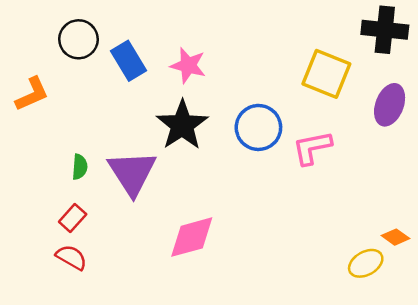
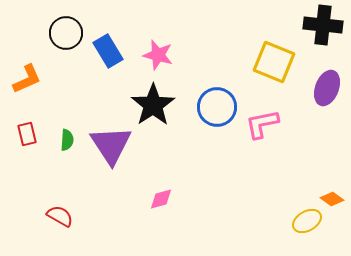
red rectangle: (73, 218) -> (27, 134), moved, turned -55
pink diamond: (192, 237) -> (161, 199), size x0.6

